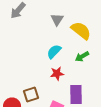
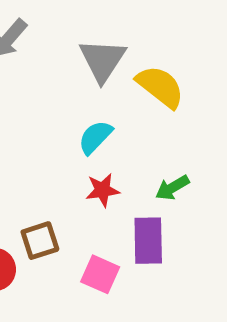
gray triangle: (57, 20) -> (103, 60), size x1.5
green arrow: (82, 57) -> (172, 188), moved

